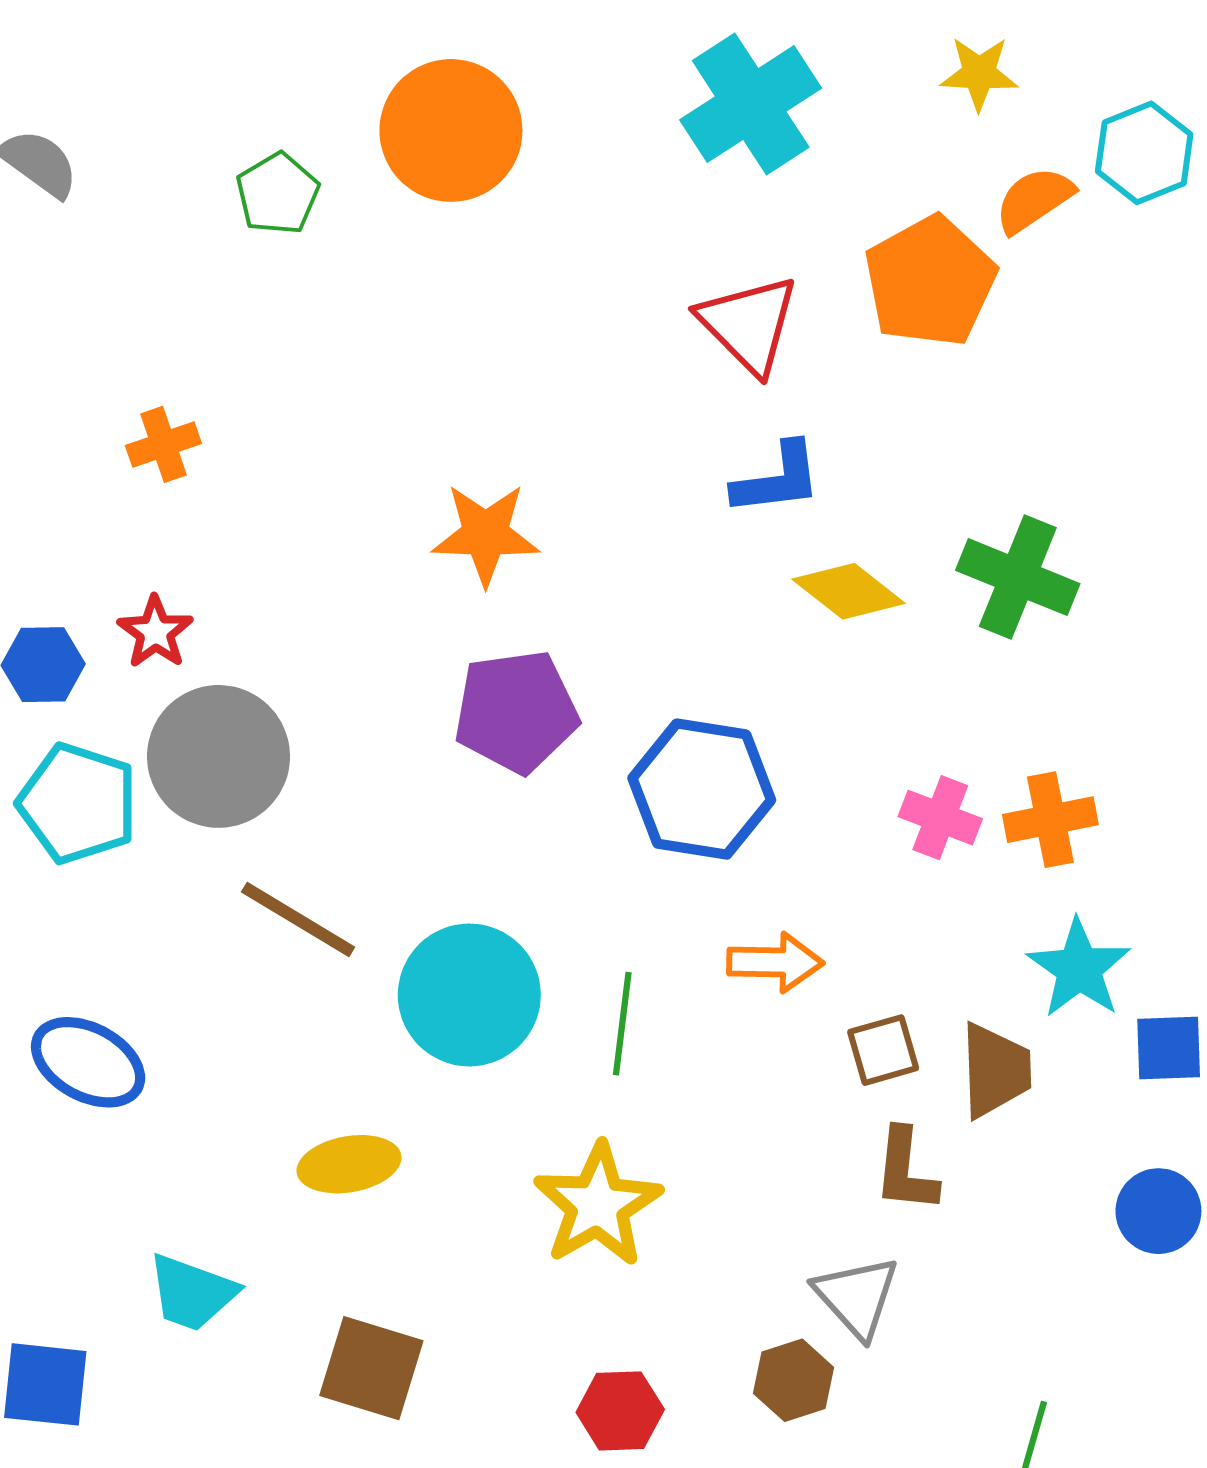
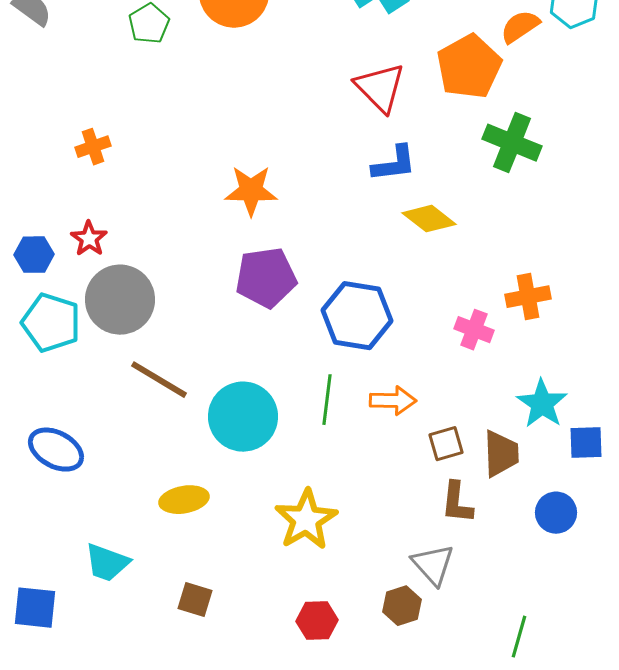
green cross: (1018, 577) -> (512, 143), moved
orange cross: (1050, 820) -> (528, 297), moved
green line: (622, 1024) -> (327, 400), moved
blue circle: (1158, 1211) -> (556, 513), moved
brown square: (371, 1368) -> (195, 600), size x0.7

